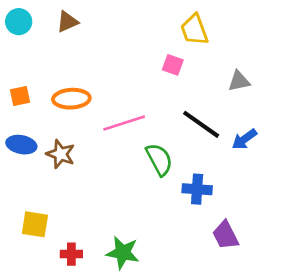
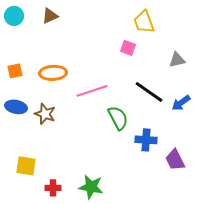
purple trapezoid: (225, 235) -> (175, 160), moved

